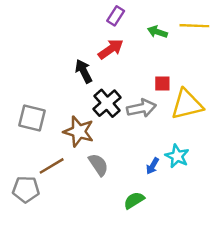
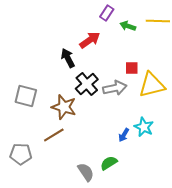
purple rectangle: (116, 16) -> (107, 13), moved
gray semicircle: (98, 165) -> (86, 172), moved
brown line: (52, 166) -> (54, 135), moved

